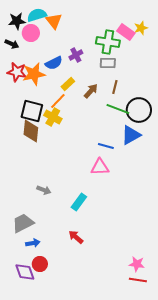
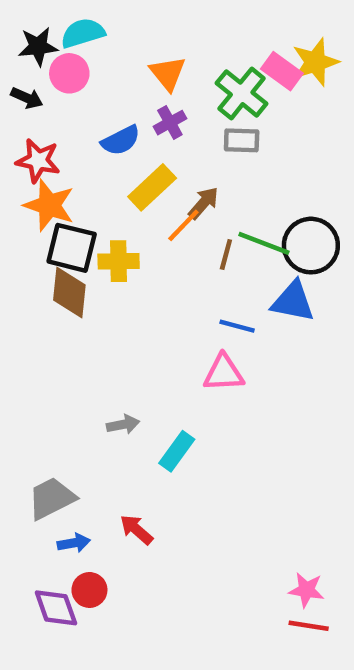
orange triangle: (54, 21) -> (168, 73), moved
yellow star: (141, 28) -> (315, 62), size x1.5
green cross: (108, 42) -> (242, 93), turned 30
orange star: (34, 74) -> (49, 205), moved, turned 30
yellow rectangle: (68, 84) -> (152, 187), size x1.5
brown line: (115, 87) -> (226, 254), moved
orange line: (58, 101) -> (183, 225), moved
yellow cross: (53, 117) -> (119, 261), turned -30
blue triangle: (131, 135) -> (293, 301), turned 40
gray arrow: (44, 190) -> (123, 424), moved, turned -32
red arrow: (76, 237) -> (136, 530), moved

